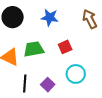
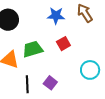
blue star: (50, 17) -> (56, 16), moved
cyan circle: (76, 74) -> (90, 70), moved

